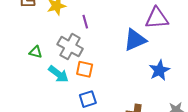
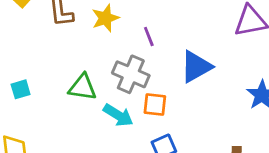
blue triangle: (135, 40) -> (196, 67), moved
green triangle: (36, 52) -> (83, 87), size x1.5

